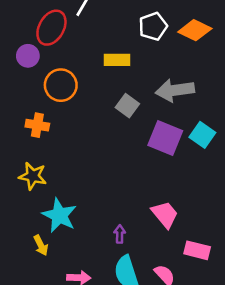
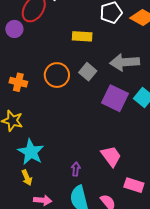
orange circle: (61, 85) -> (57, 75), moved
yellow arrow: (41, 245) -> (27, 178), moved

